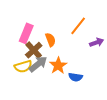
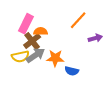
orange semicircle: (50, 40) -> (41, 31), moved, turned -72
orange star: (58, 66) -> (55, 58), turned 30

